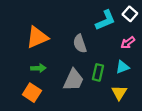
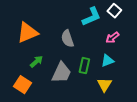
green arrow: (38, 68) -> (36, 62), moved, turned -40

